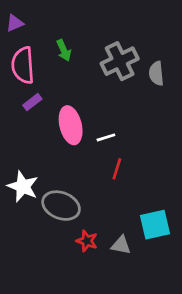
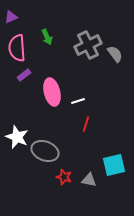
gray semicircle: (156, 73) -> (115, 54), turned 150

